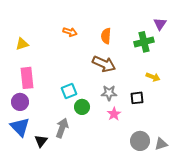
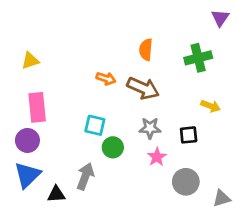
purple triangle: (160, 24) -> (220, 18), moved
orange arrow: (70, 32) -> (106, 78), moved
cyan square: (69, 91) -> (95, 125), turned 35
blue triangle: (20, 127) -> (27, 175), turned 30
black triangle: (41, 141) -> (56, 194), turned 48
gray circle: (140, 141) -> (186, 182), moved

